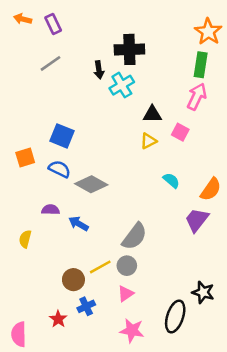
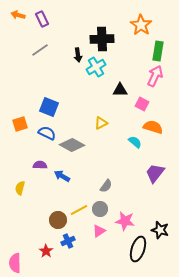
orange star: (208, 32) -> (141, 25), moved
yellow triangle: (148, 141) -> (101, 123), moved
orange semicircle: (211, 189) -> (153, 127), moved, turned -108
gray semicircle: (134, 236) -> (106, 186), size x0.6
pink star: (132, 330) -> (125, 221), moved

